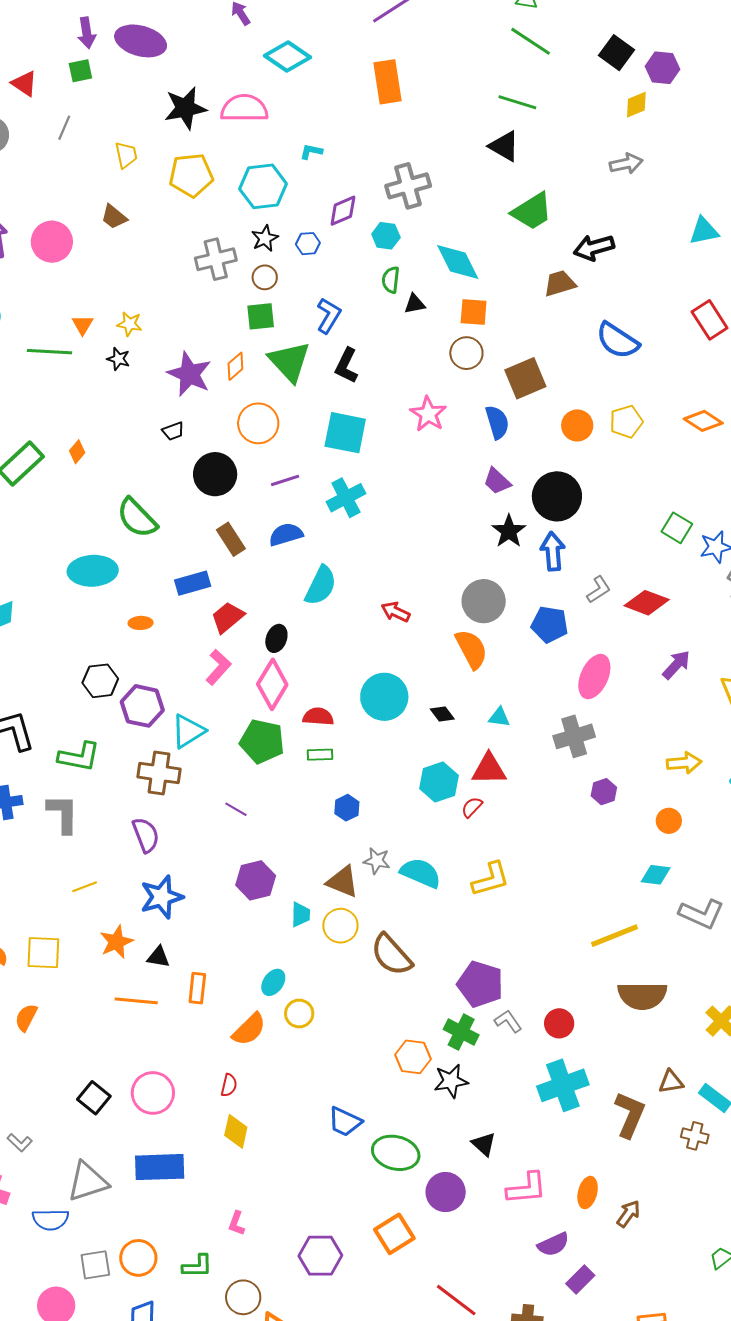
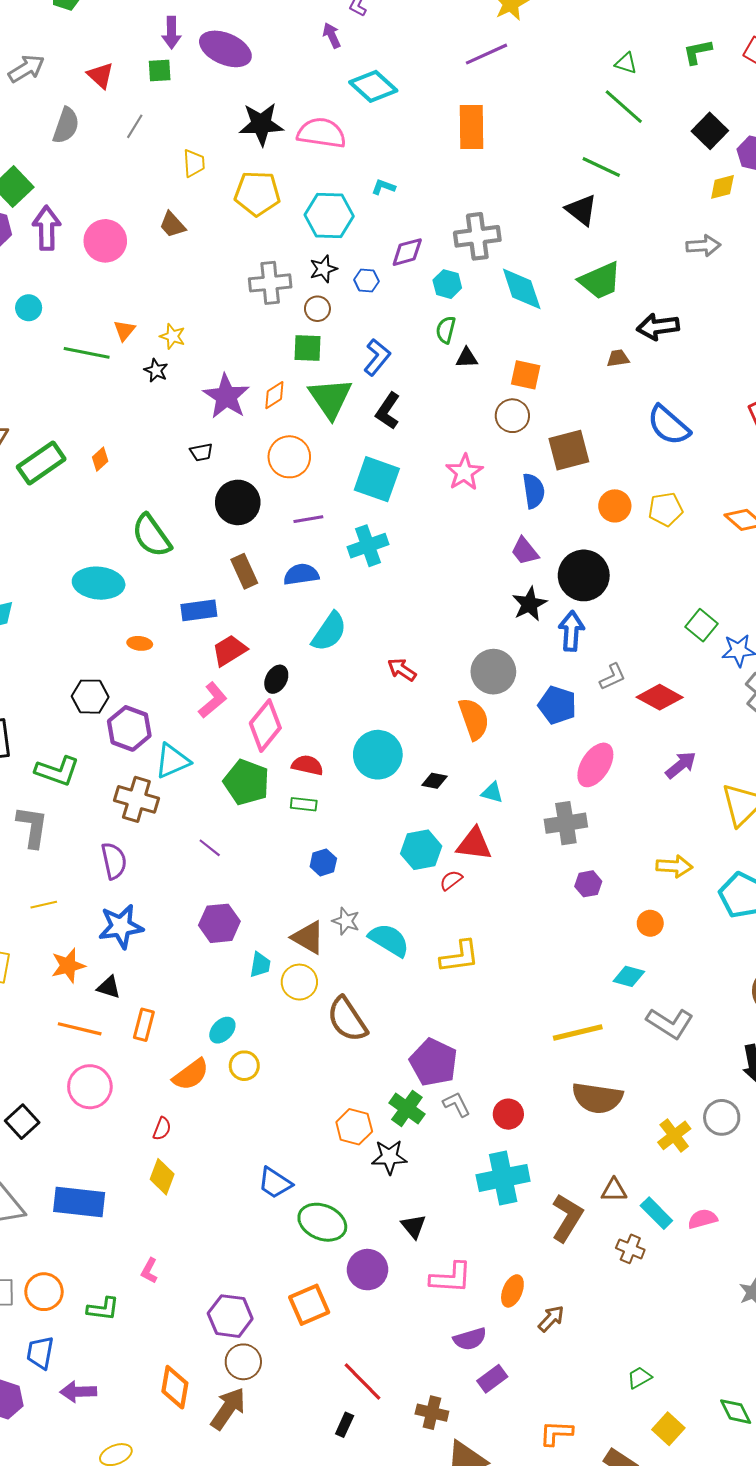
cyan diamond: (458, 262) -> (522, 289), moved
brown trapezoid: (560, 283) -> (618, 358), size x0.7
black diamond: (442, 714) -> (434, 781), turned -50
pink circle: (153, 1093) -> (90, 1087), moved
brown circle: (243, 1297) -> (243, 1362), moved

